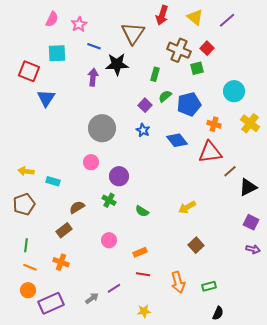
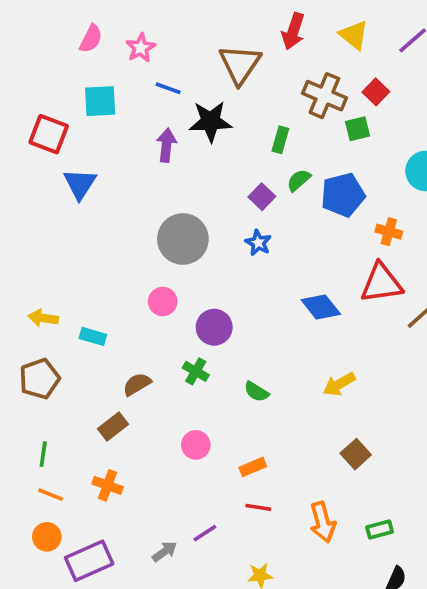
blue diamond: (177, 140) -> (321, 307), moved

